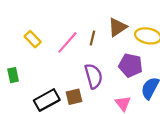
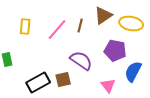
yellow rectangle: (33, 39) -> (25, 27), turned 49
purple semicircle: (94, 76) -> (81, 61), turned -40

